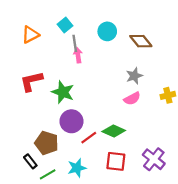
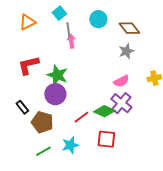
gray star: (134, 76) -> (126, 51), moved
purple circle: (71, 121) -> (55, 94), moved
purple cross: (154, 159) -> (121, 103), moved
black rectangle: (30, 161) -> (22, 107), moved

